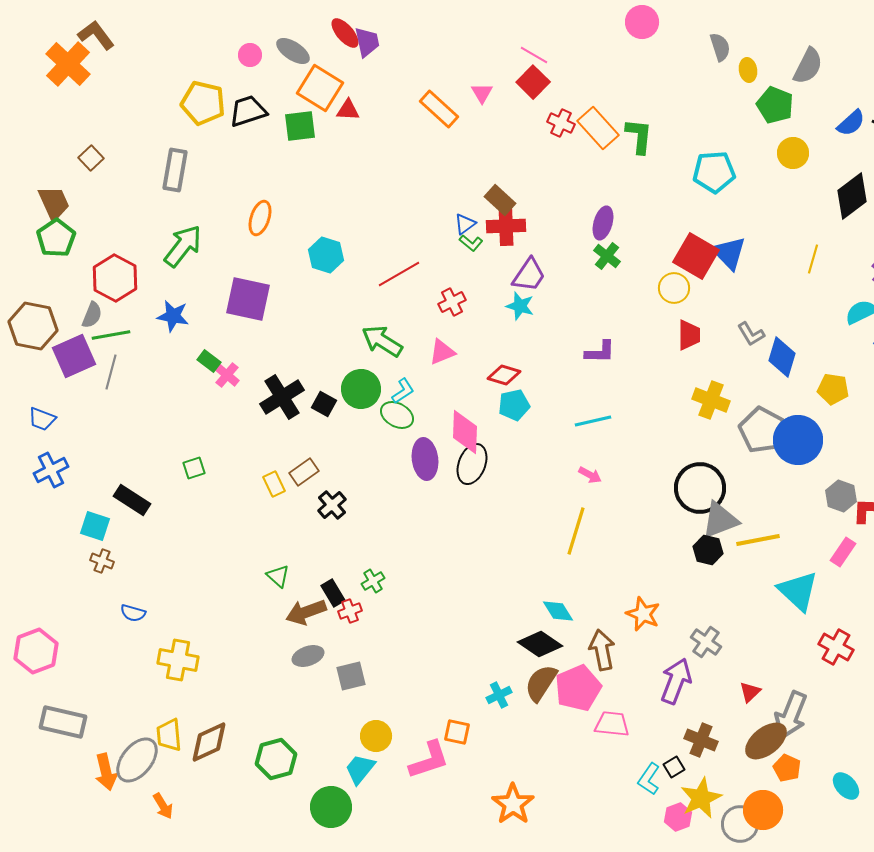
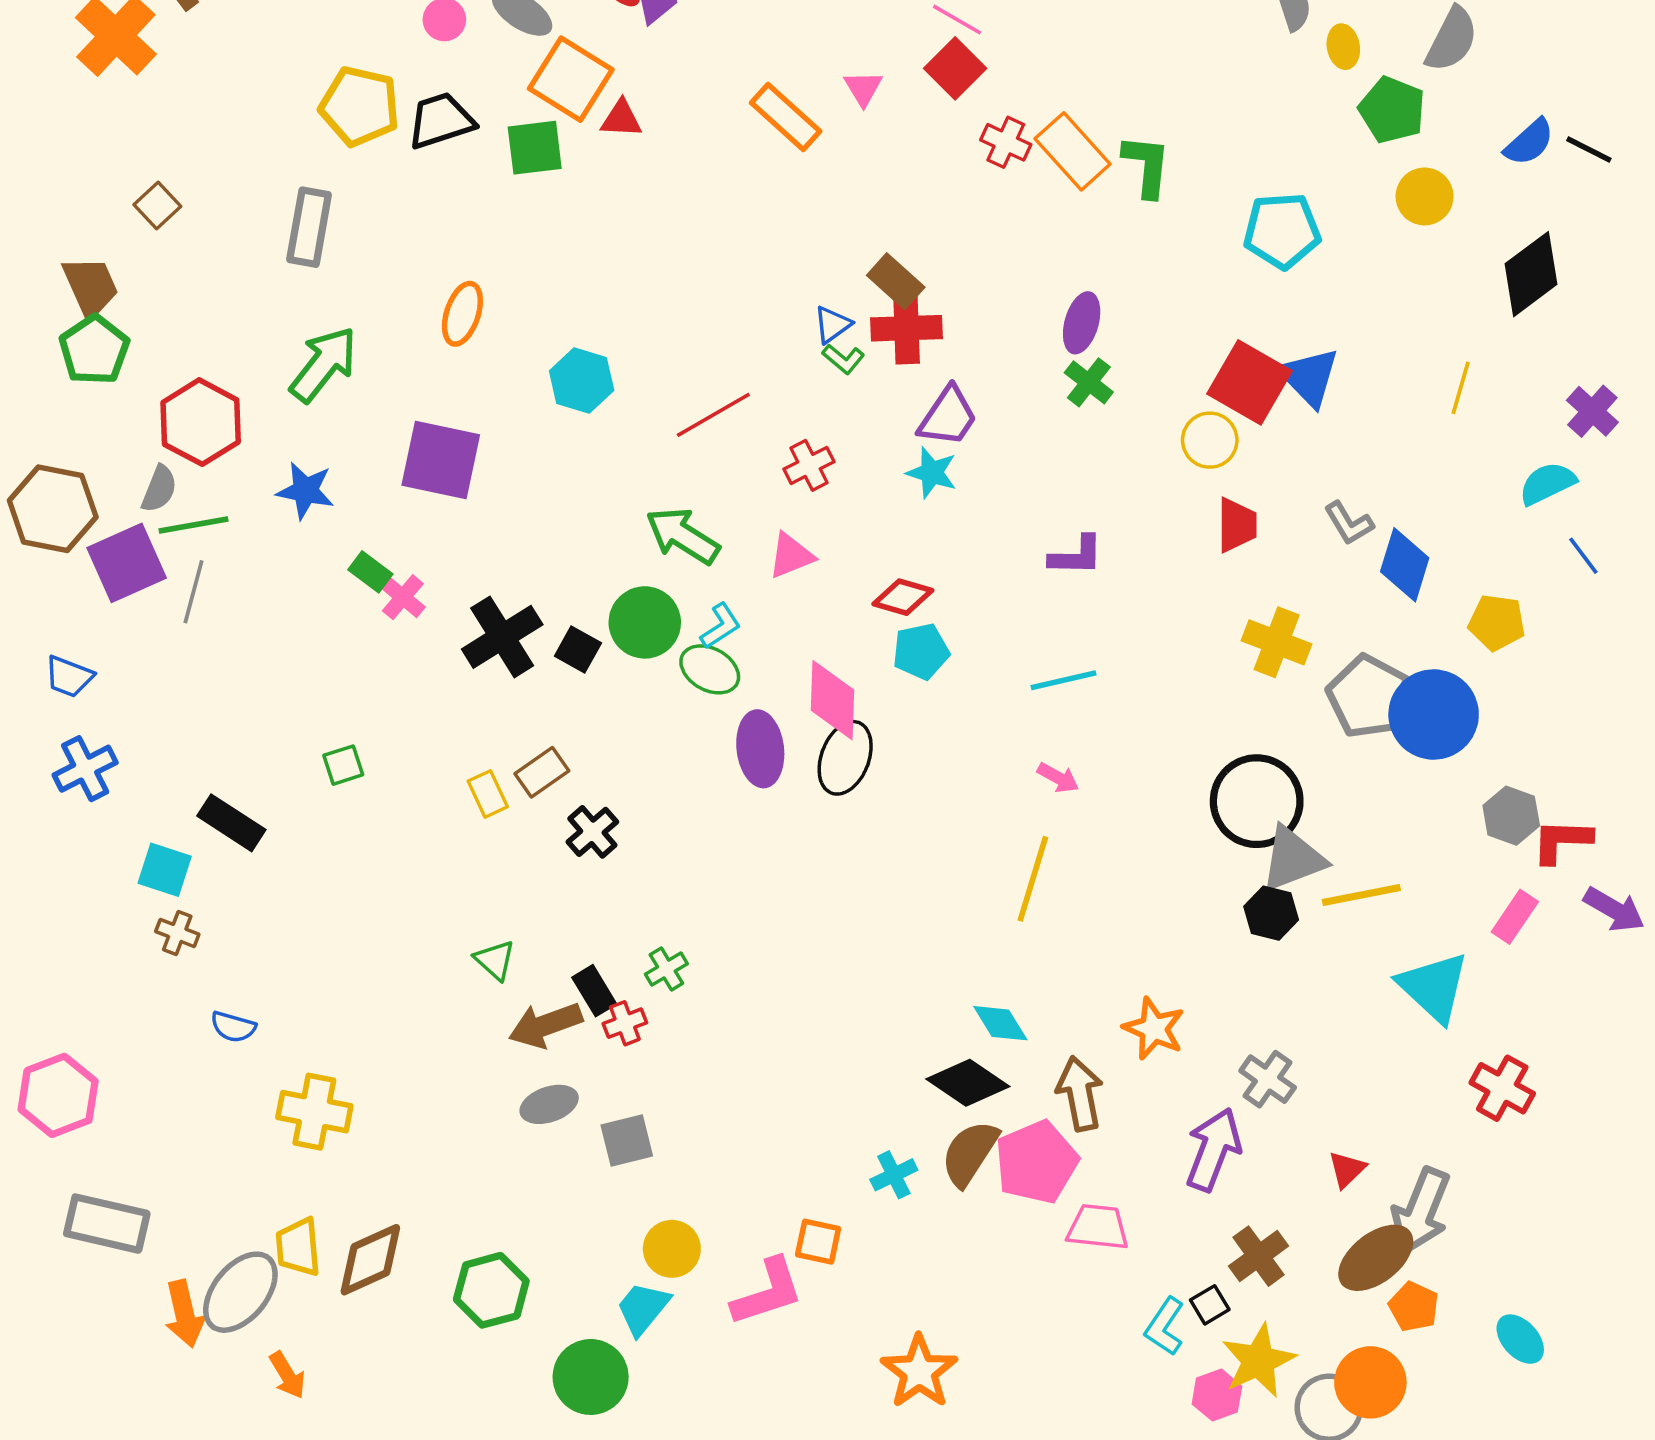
brown cross: (701, 740) -> (1258, 1256), turned 32

